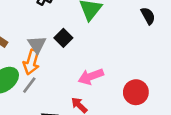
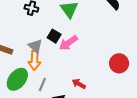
pink arrow: (91, 76) -> (68, 43), moved
gray line: (29, 85) -> (42, 84), moved

